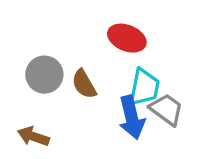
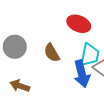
gray circle: (44, 75) -> (15, 47), moved

